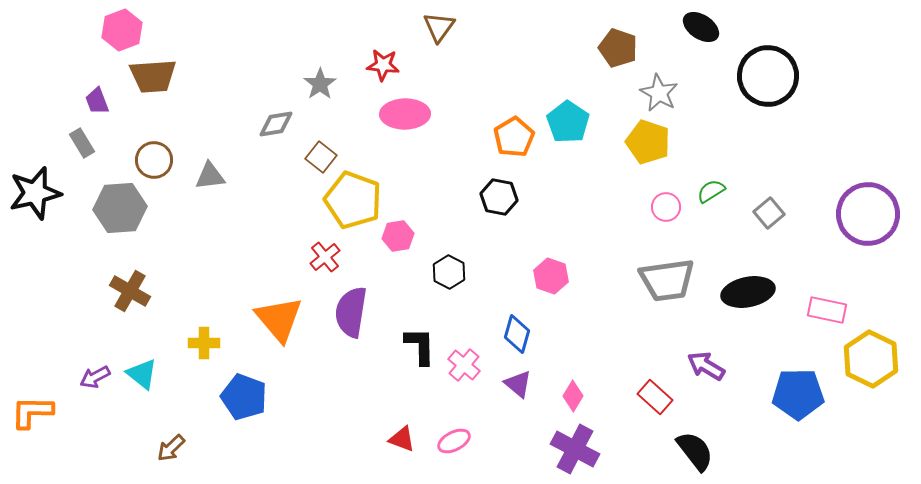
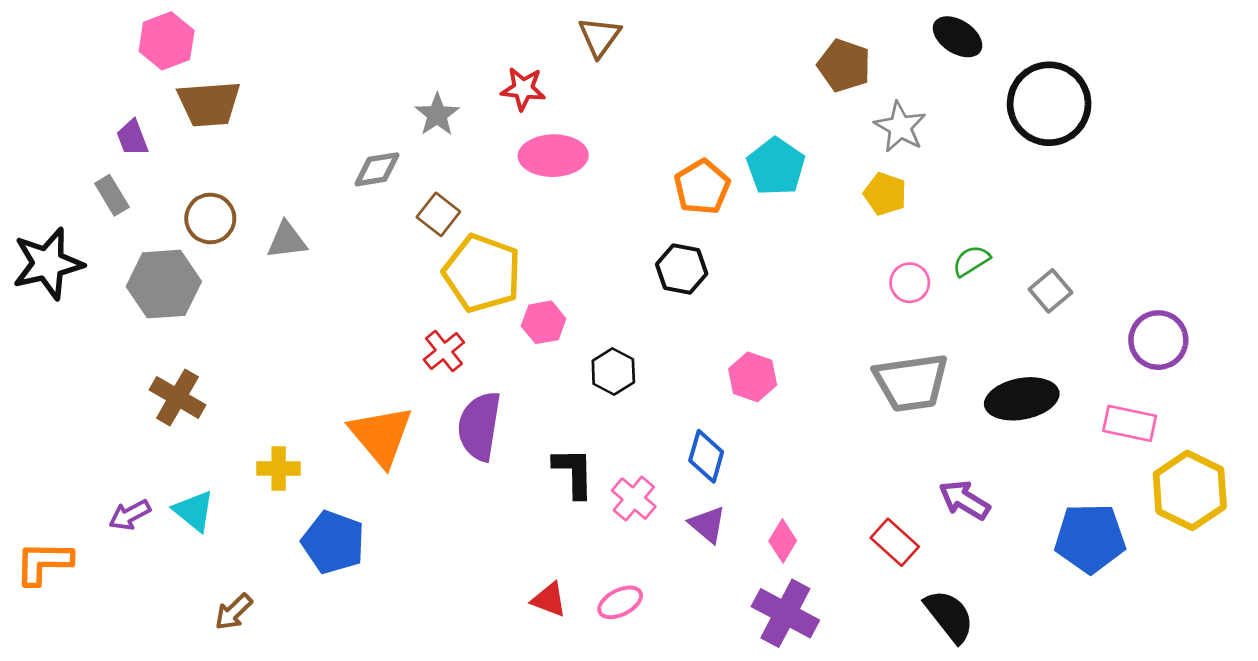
yellow pentagon: (648, 142) -> (885, 194), size x0.7
purple circle: (868, 214) -> (1158, 340), moved, size x0.7

